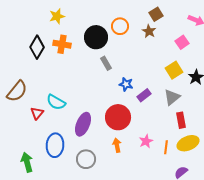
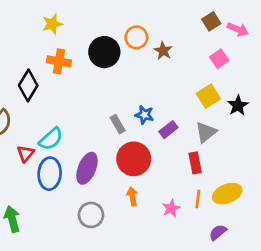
brown square: (156, 14) -> (211, 21), moved
brown star: (149, 31) -> (163, 51), moved
black diamond: (37, 47) -> (28, 85), moved
gray rectangle: (106, 63) -> (118, 124), moved
cyan semicircle: (56, 102) -> (51, 139), turned -72
red rectangle: (181, 120) -> (195, 163), moved
pink star: (146, 141) -> (171, 208), moved
blue ellipse: (55, 145) -> (50, 174), moved

